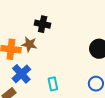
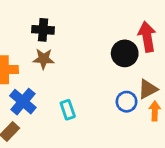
brown star: (29, 44) -> (44, 59), moved

